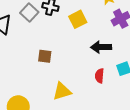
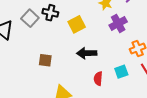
black arrow: (101, 47) -> (87, 53), moved

